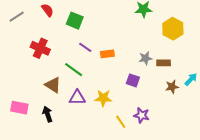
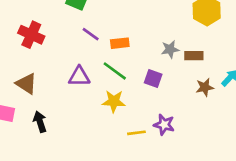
green line: (74, 70) -> (115, 71), moved
brown triangle: (53, 85) -> (26, 84), moved
purple triangle: (77, 98) -> (79, 77), moved
yellow line: (121, 122) -> (136, 133), turned -64

